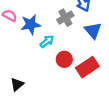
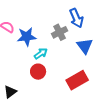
red circle: (64, 59) -> (38, 72), moved

